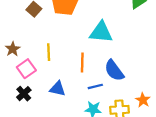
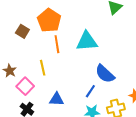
orange line: (82, 63) -> (57, 44), moved
blue line: (95, 86) -> (90, 91), turned -32

